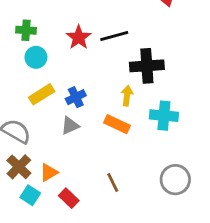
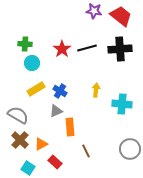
black cross: (147, 66) -> (120, 49), moved
blue cross: (76, 97) -> (60, 91), turned -32
orange rectangle: (117, 124) -> (70, 127), moved, turned 60
cyan square: (30, 195) -> (28, 168), moved

